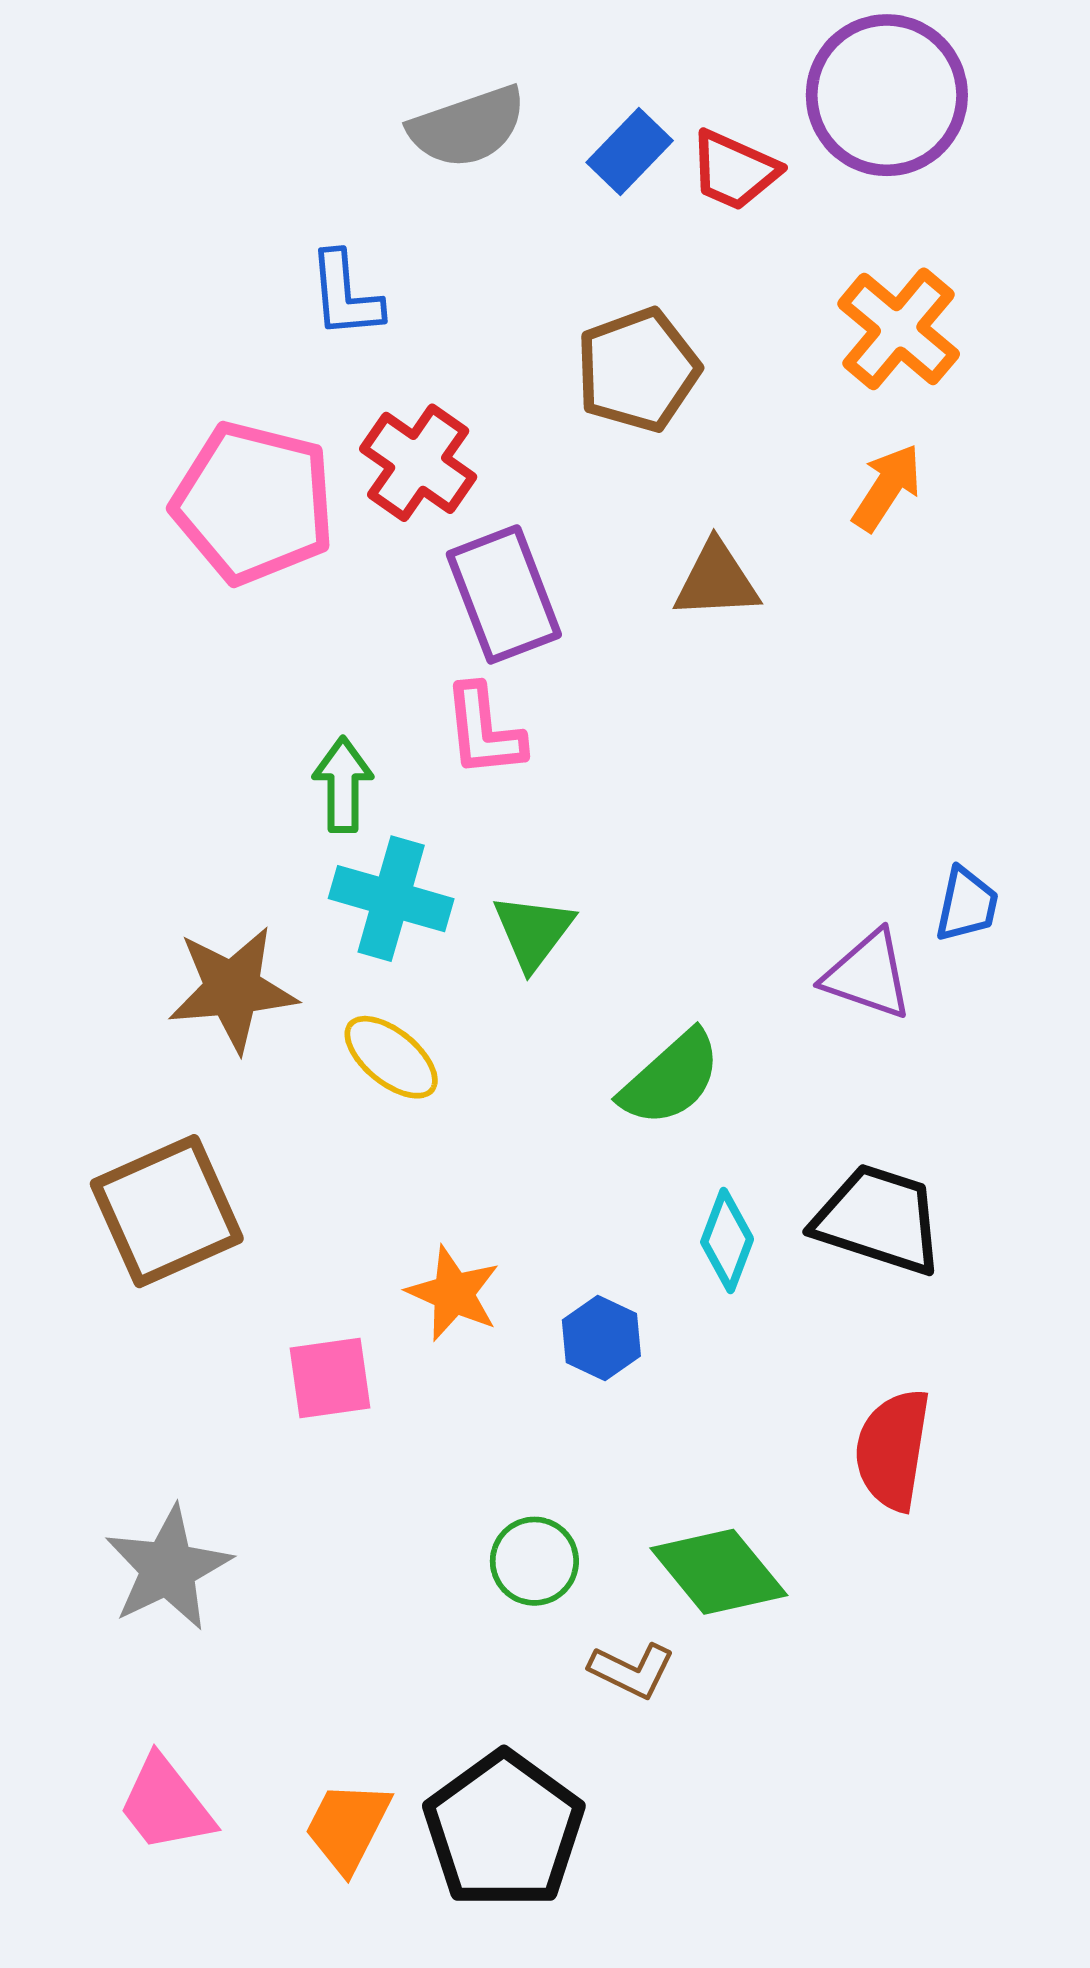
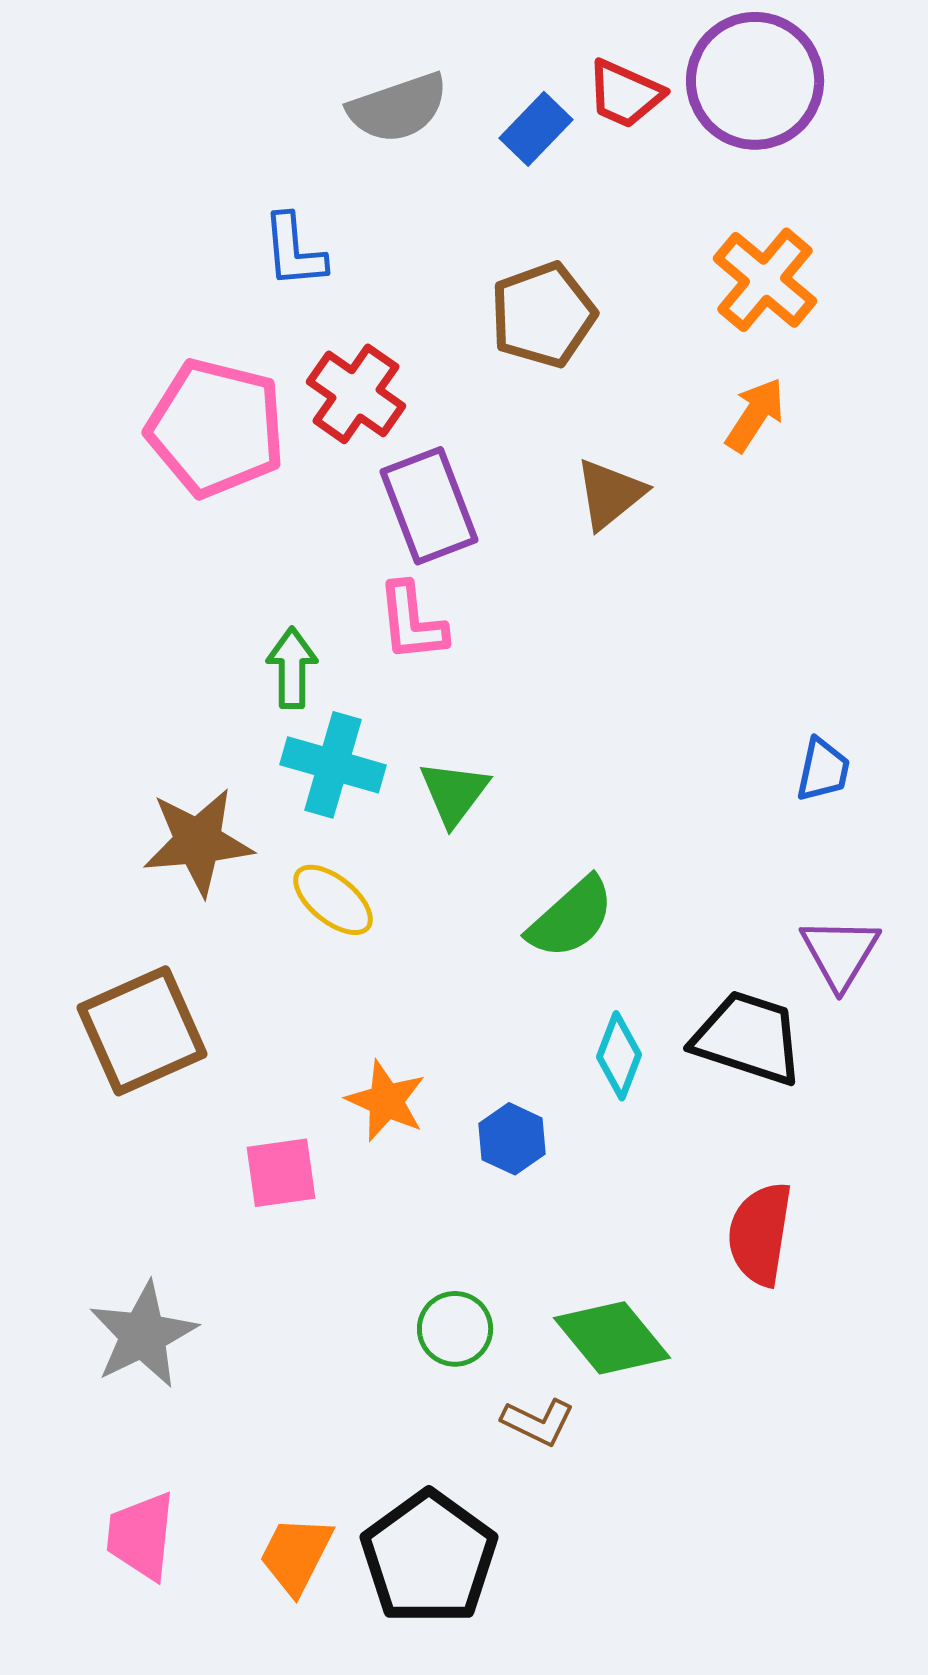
red trapezoid: (734, 170) -> (625, 94), moved
brown triangle: (717, 580) -> (610, 494), turned -36
purple triangle: (868, 975) -> (840, 953), moved, turned 42
pink trapezoid: (166, 1804) -> (141, 1536), turned 44

